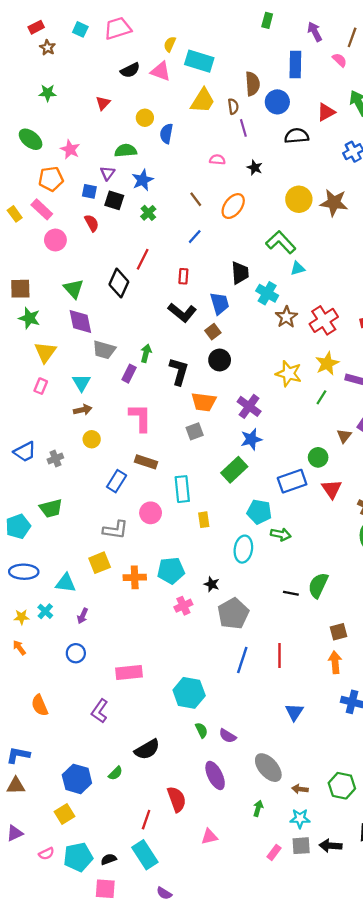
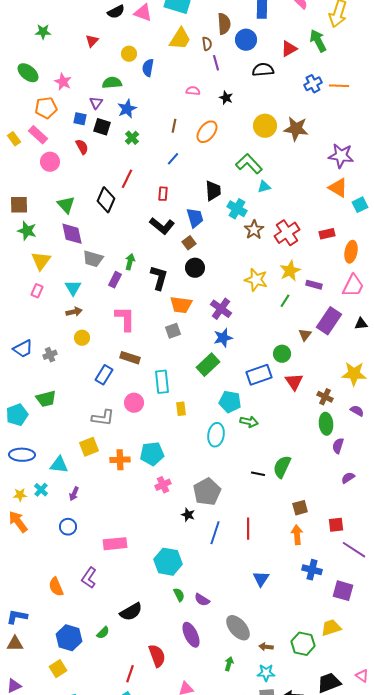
brown line: (196, 199) -> (174, 126), turned 48
black star: (212, 584) -> (188, 515), moved
orange arrow: (19, 648) -> (18, 522), size x1.6
orange semicircle: (40, 705) -> (56, 587), moved

